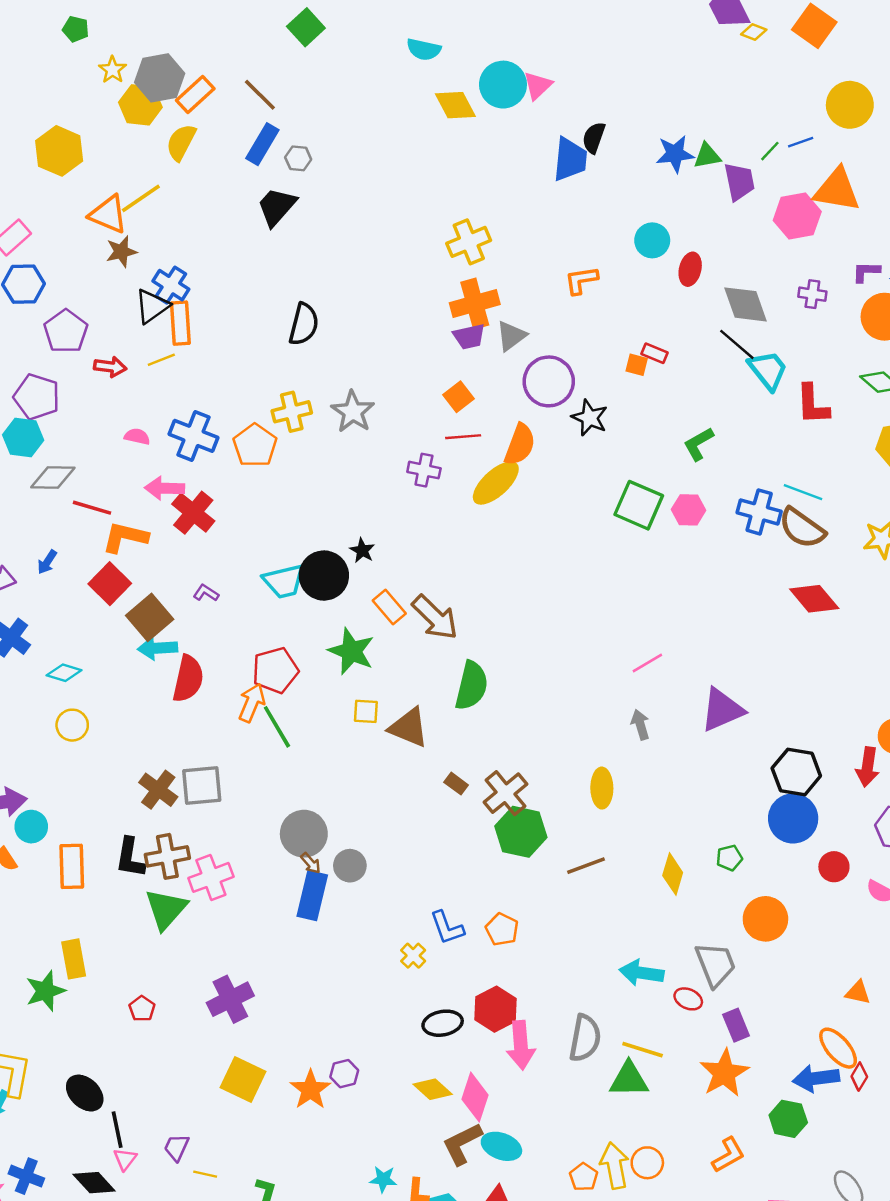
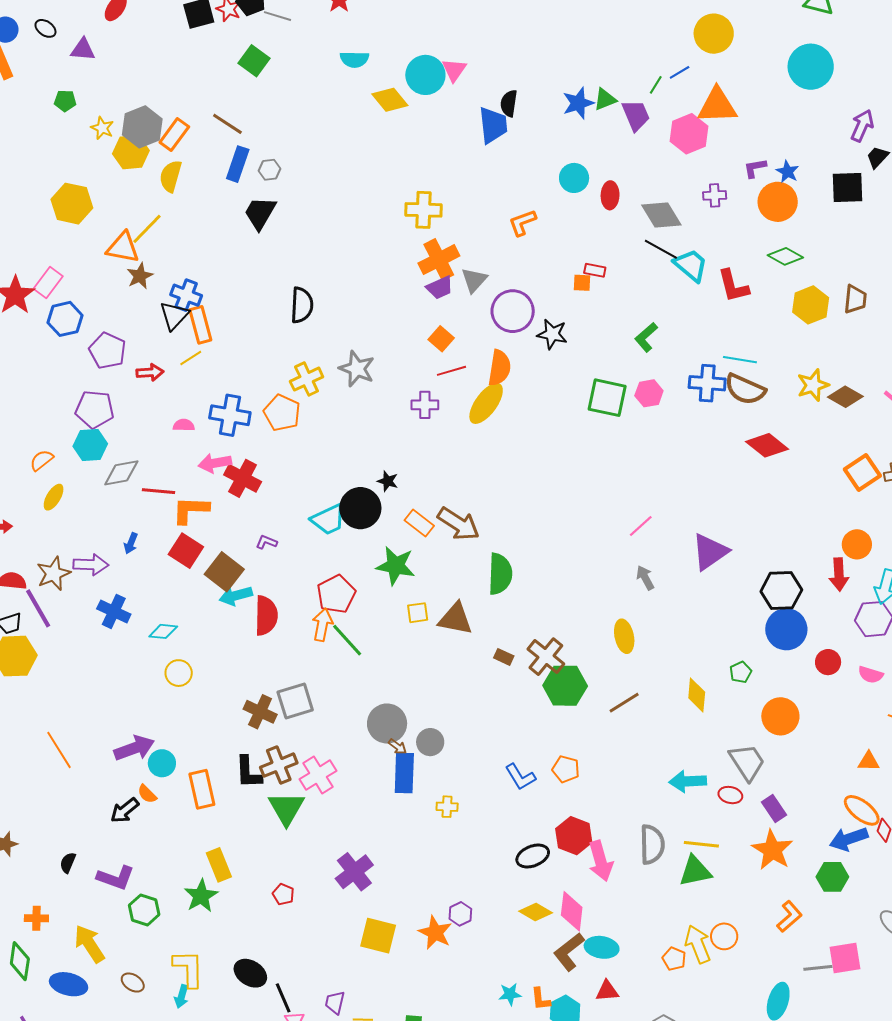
yellow cross: (469, 242) -> (424, 210), turned 36
yellow cross: (413, 956) -> (447, 807), moved, turned -30

